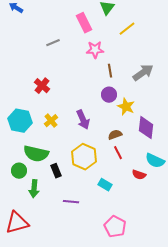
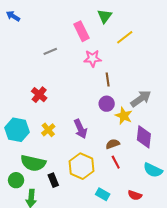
gray arrow: (143, 73) -> (141, 99), moved
red semicircle: (139, 175) -> (135, 195), moved

